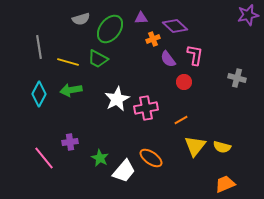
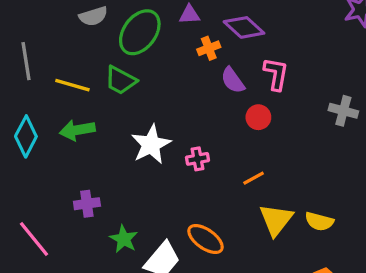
pink cross: (146, 108) -> (197, 159), size x0.6
purple cross: (70, 142) -> (87, 204), moved

